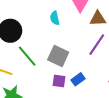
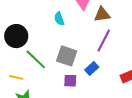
blue rectangle: (78, 79) -> (92, 68), moved

